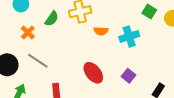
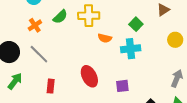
green square: (149, 11) -> (136, 24), moved
purple square: (129, 76) -> (122, 86), turned 32

